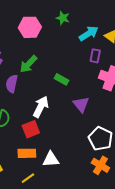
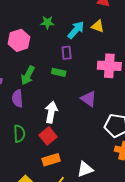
purple rectangle: (95, 56) -> (67, 53), moved
green rectangle: (61, 79) -> (59, 72), moved
white triangle: (51, 159) -> (85, 169), moved

